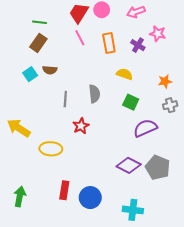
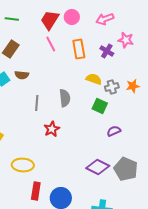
green line: (39, 22) -> (12, 19), moved
gray cross: (170, 105) -> (112, 87), moved
purple semicircle: (145, 128) -> (114, 131), size x0.6
yellow ellipse: (51, 149) -> (23, 165), moved

